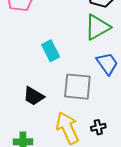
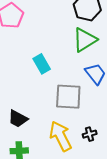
black trapezoid: (34, 96) -> (18, 119), moved

